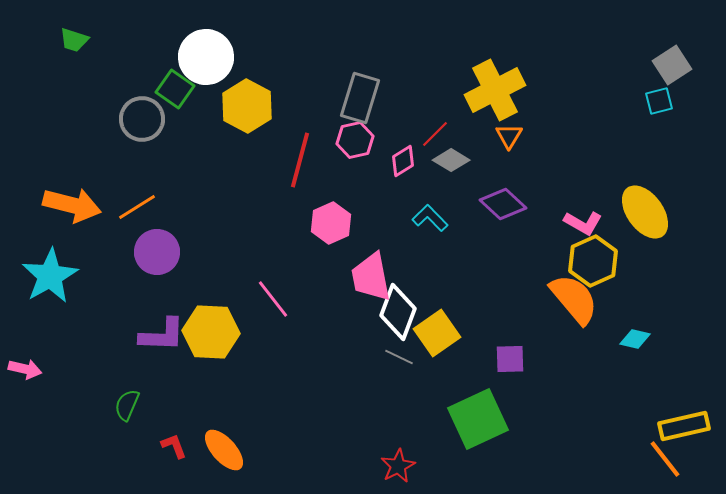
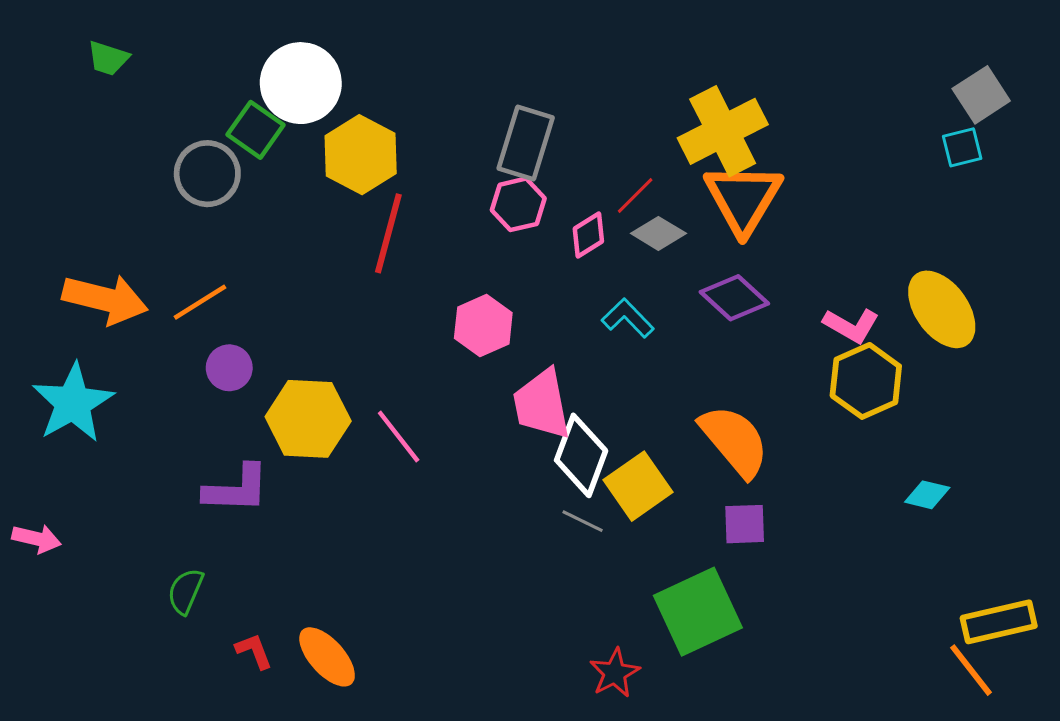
orange triangle: (509, 136) -> (743, 198), size x2.0
red line: (300, 160) -> (388, 233), moved
purple circle: (157, 252) -> (229, 368), size x0.7
orange semicircle: (574, 299) -> (734, 441), moved
yellow hexagon: (211, 332) -> (308, 419), moved
red star: (398, 466) -> (615, 673), moved

